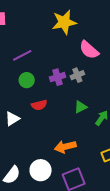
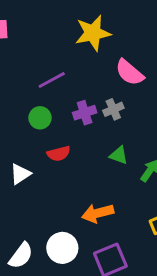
purple line: (22, 55) -> (52, 80), moved
green triangle: (81, 107) -> (119, 155), turned 48

